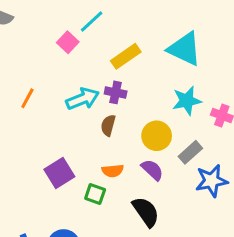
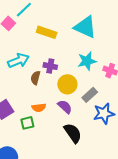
yellow rectangle: (126, 56) -> (47, 32), turned 54
purple cross: (116, 92) -> (50, 66), moved
green square: (95, 194) -> (27, 123), turned -32
black semicircle: (146, 212) -> (73, 133), moved

